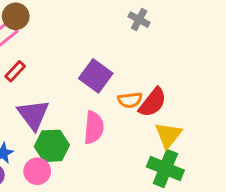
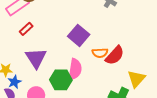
yellow triangle: (168, 135) -> (136, 79), moved
green hexagon: (52, 146) -> (61, 80), moved

